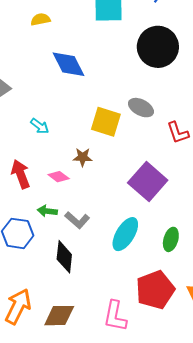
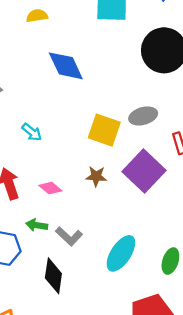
gray ellipse: (141, 108) -> (143, 116), turned -45
brown star: (83, 157) -> (96, 176), moved
purple square: (148, 182) -> (144, 171), moved

